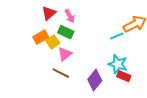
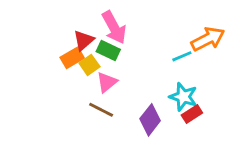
red triangle: (49, 13) -> (84, 40), moved
pink arrow: (70, 16) -> (114, 27), size x1.6
red rectangle: (124, 76) -> (192, 114), turned -56

